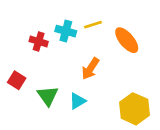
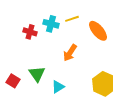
red square: (17, 80) -> (13, 81), moved
cyan triangle: (77, 101) -> (58, 87), moved

